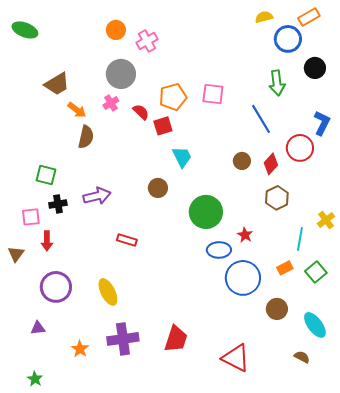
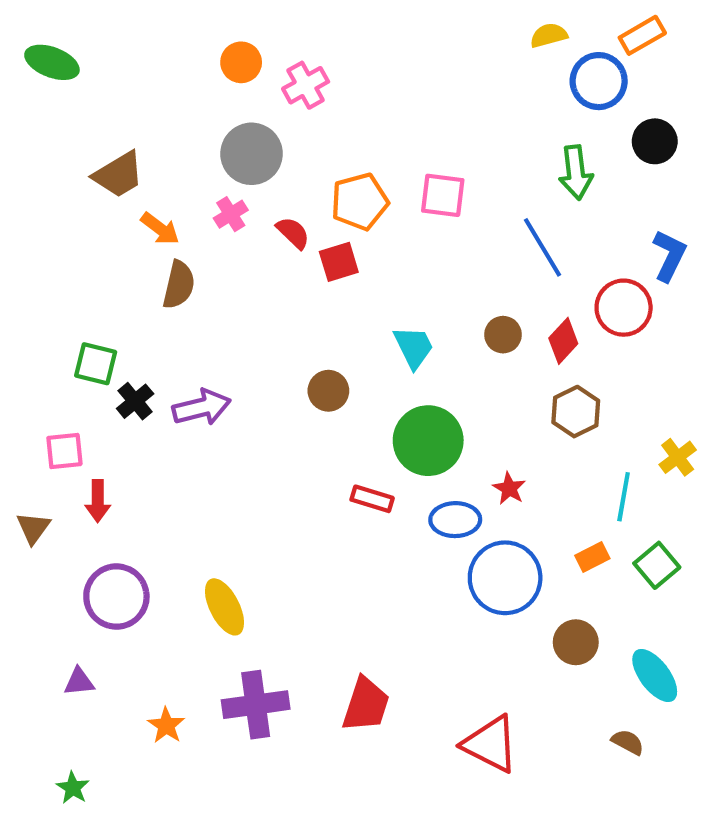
cyan trapezoid: (182, 157) -> (414, 347), moved
black cross: (58, 204) -> (135, 401), moved, turned -30
red rectangle: (127, 240) -> (372, 499), moved

